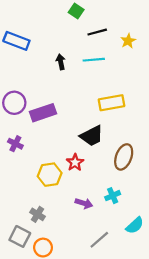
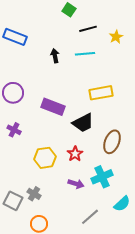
purple rectangle: (43, 113) -> (53, 107), moved, turned 40
red star: (75, 162) -> (75, 154), moved
cyan cross: (113, 196) -> (102, 177), size x1.5
gray square: (20, 236) -> (13, 201), moved

